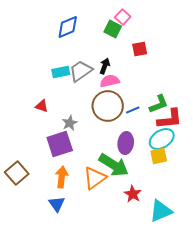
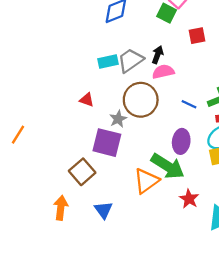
brown circle: (108, 106) -> (141, 100), moved
blue line: (133, 110) -> (189, 104), turned 48
purple square: (60, 144) -> (107, 143), turned 32
brown square: (17, 173) -> (82, 172), moved
orange arrow: (62, 177) -> (61, 208), moved

